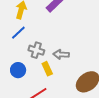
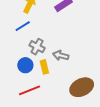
blue circle: (18, 70) -> (25, 65), moved

